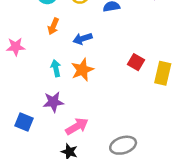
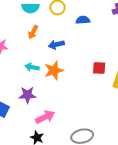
red square: (136, 62) -> (99, 68), turned -32
cyan arrow: (56, 68) -> (32, 67), turned -72

